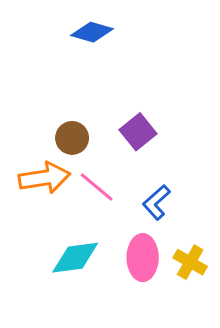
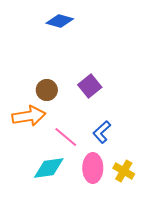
pink line: (97, 187) -> (66, 137), moved

